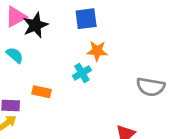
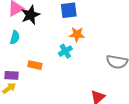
cyan semicircle: (15, 55) -> (15, 37), turned 64

